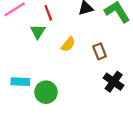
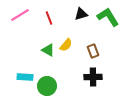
green triangle: (38, 32) -> (48, 50), moved, turned -32
black cross: (114, 82) -> (93, 77), moved, turned -36

